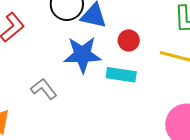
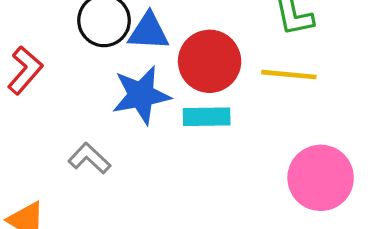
red circle: (129, 40) -> (210, 61), size x1.8

